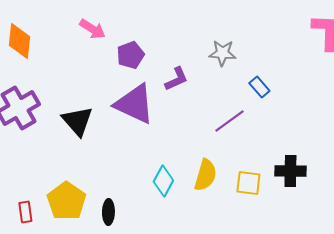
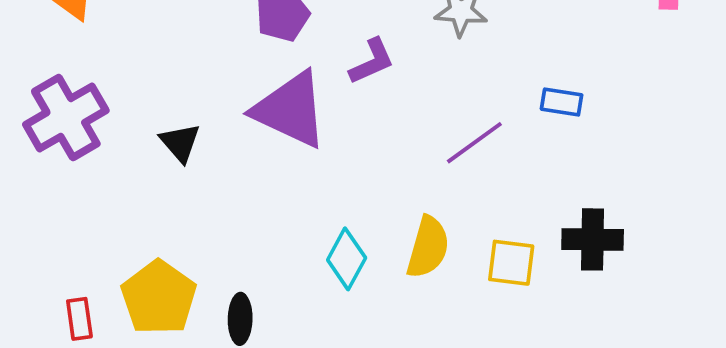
blue rectangle: (259, 87) -> (562, 102), moved, turned -40
black triangle: (77, 121) -> (180, 143), size x0.7

